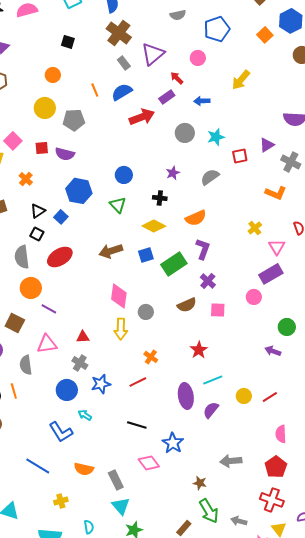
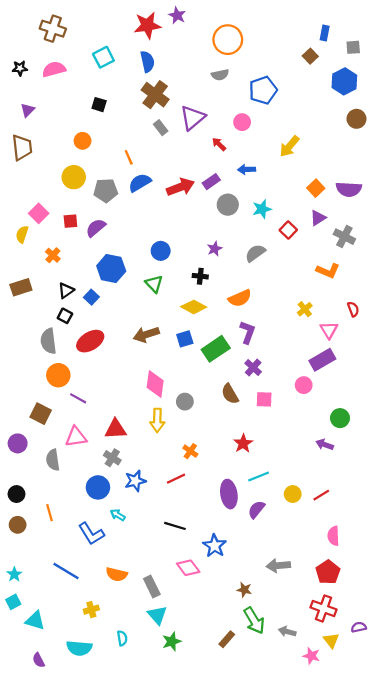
orange square: (265, 35) -> (316, 188), moved
blue semicircle: (122, 92) -> (140, 183), moved
purple rectangle: (167, 97) -> (211, 182), moved
purple semicircle: (65, 154) -> (96, 228), turned 126
red square: (240, 156) -> (288, 230), turned -35
brown semicircle: (187, 305) -> (230, 394), turned 84
red triangle: (83, 337) -> (116, 429), size x1.5
orange line: (14, 391) -> (50, 513), moved

